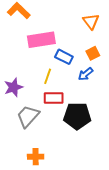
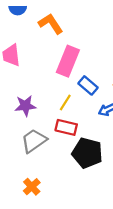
pink rectangle: (41, 40) -> (68, 61), turned -72
orange cross: (36, 157) -> (32, 187), turned 35

